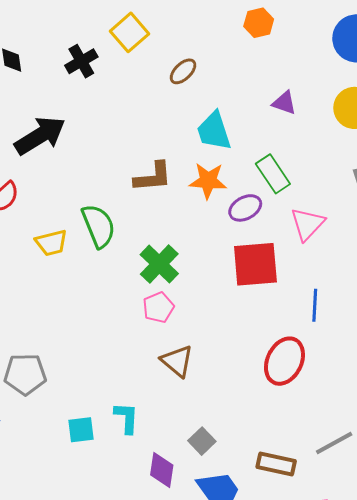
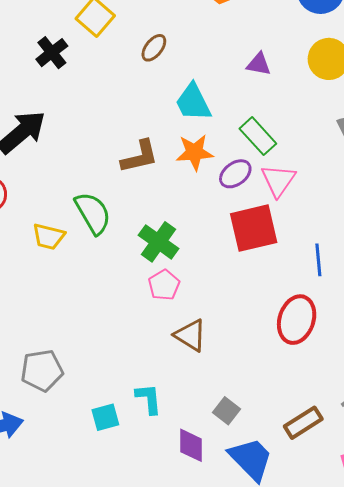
pink triangle: (307, 224) -> (278, 180), moved
yellow trapezoid: (51, 243) -> (49, 237), turned 36
brown rectangle: (276, 464) -> (303, 423), turned -36

